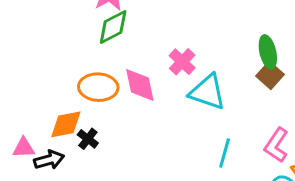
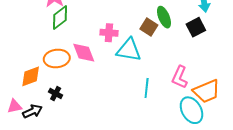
pink cross: (182, 62) -> (109, 33), turned -30
brown square: (270, 75) -> (149, 27), moved
orange diamond: (66, 124) -> (31, 76), moved

